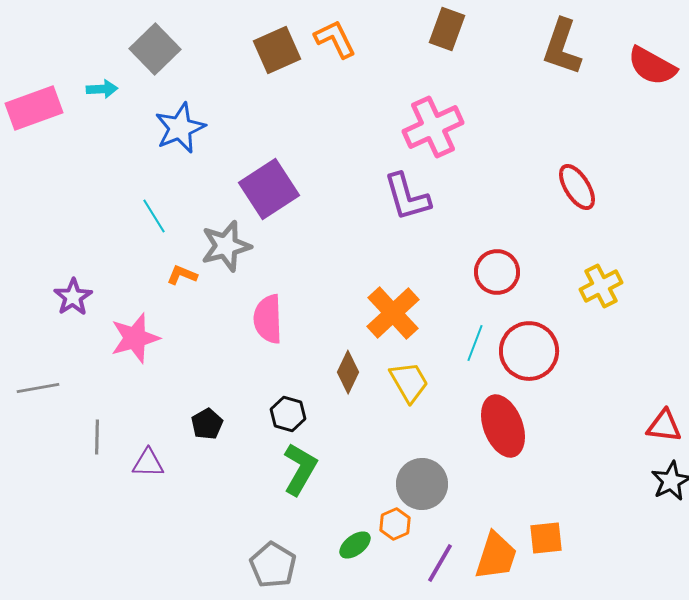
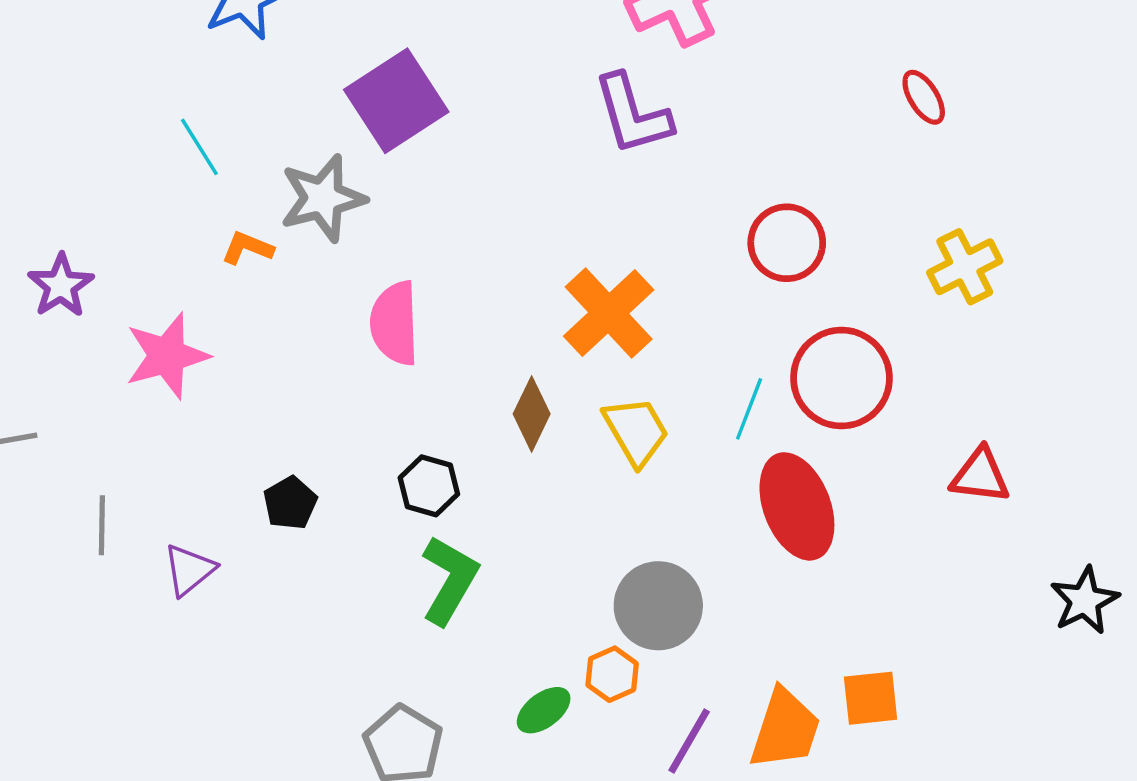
red ellipse: (577, 187) -> (924, 97), size x0.7
cyan line: (475, 343) -> (749, 409), moved
red triangle: (664, 426) -> (980, 476), moved
purple triangle: (148, 463) -> (189, 570), turned -40

